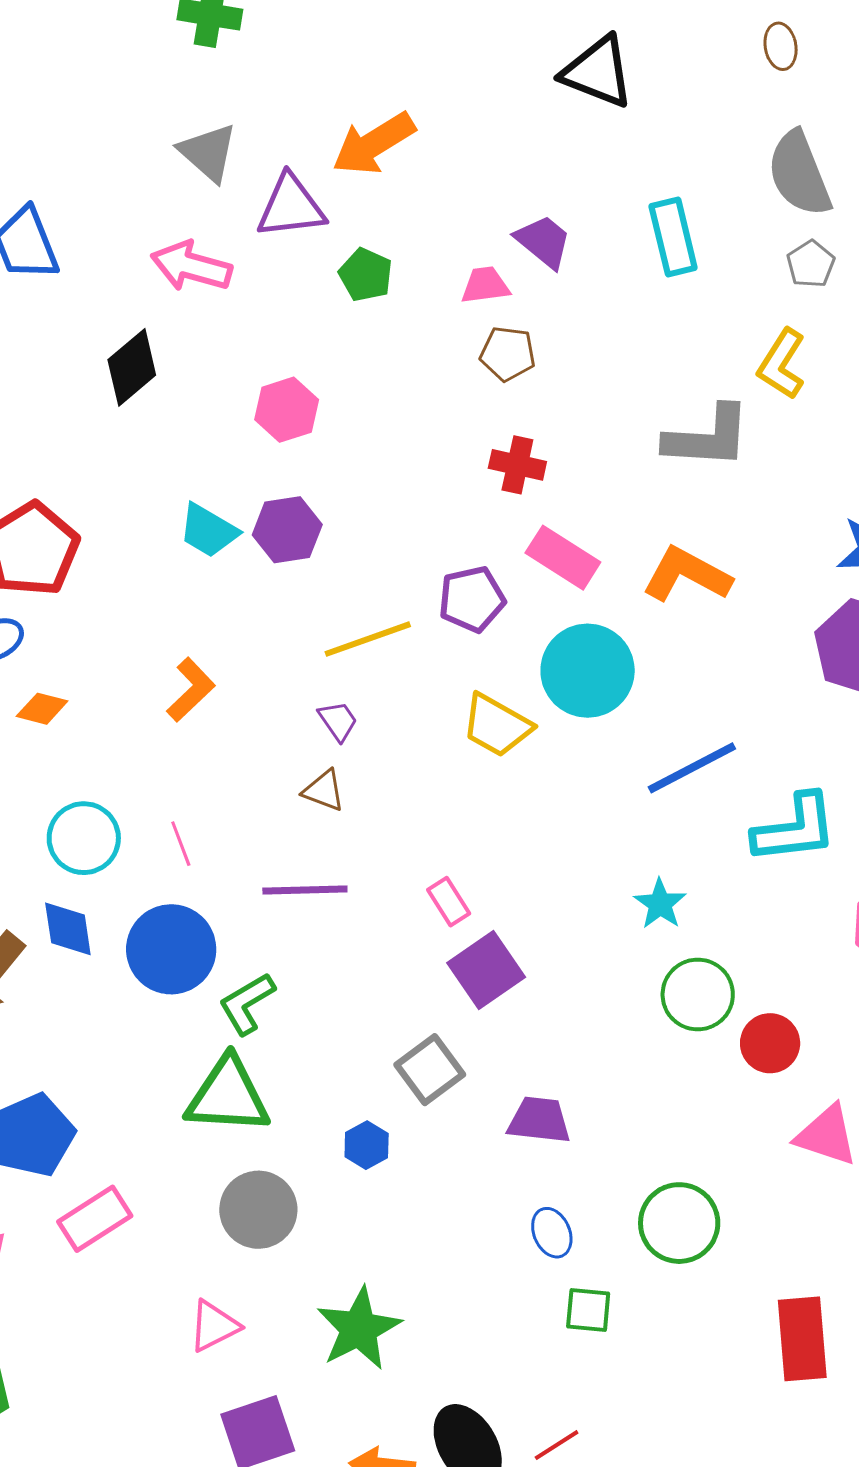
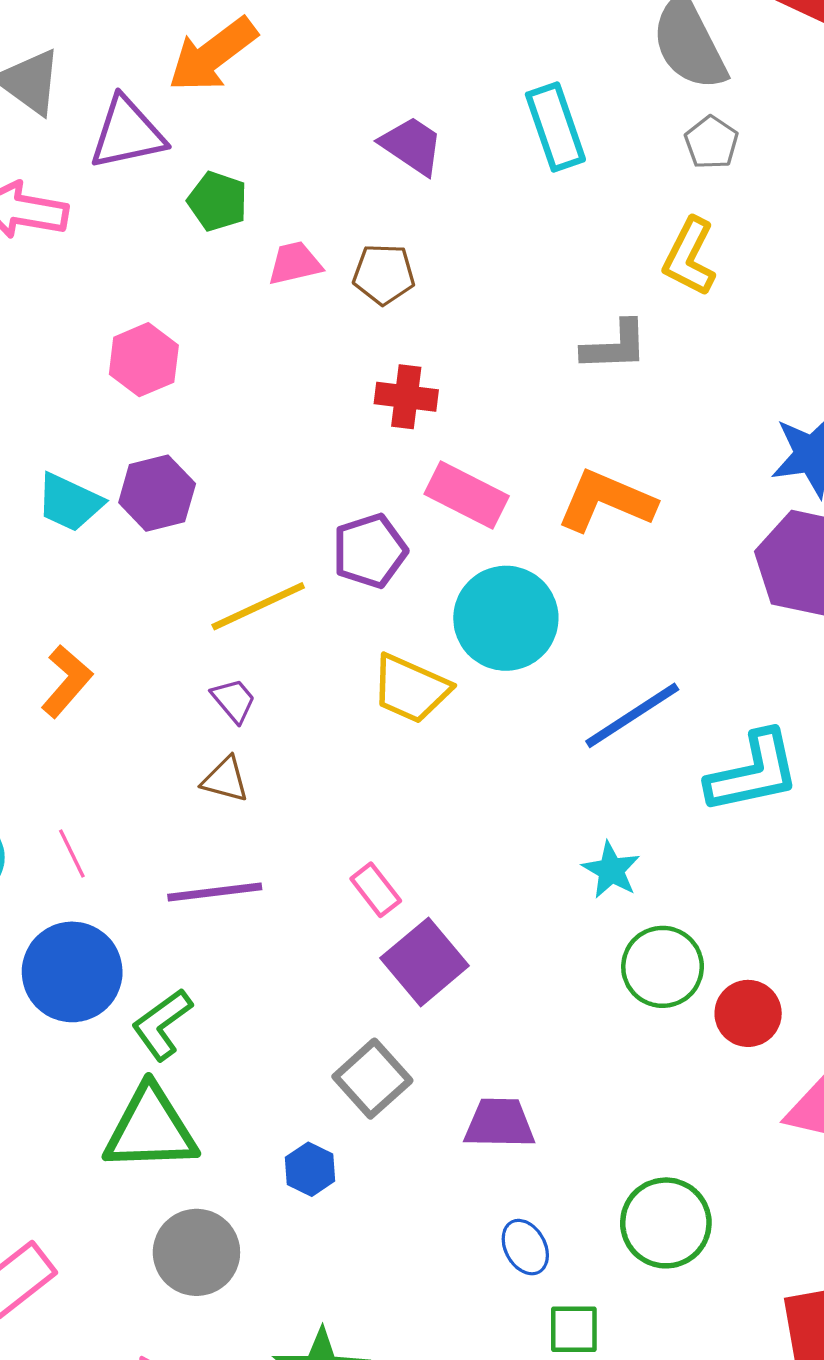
pink trapezoid: (485, 285) -> (295, 263), moved
gray L-shape: (708, 437) -> (615, 346), size x0.7

